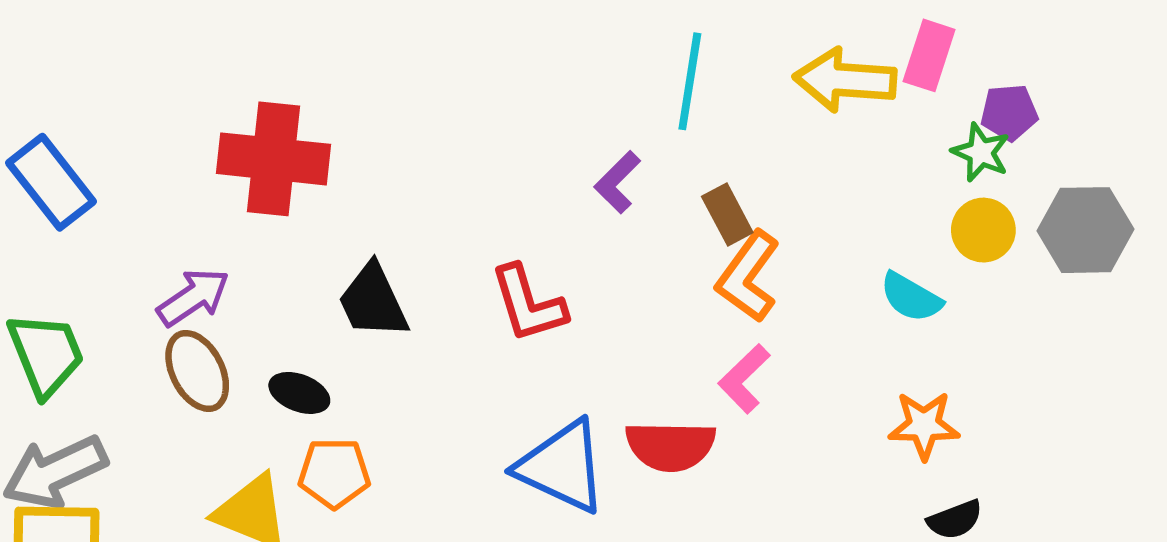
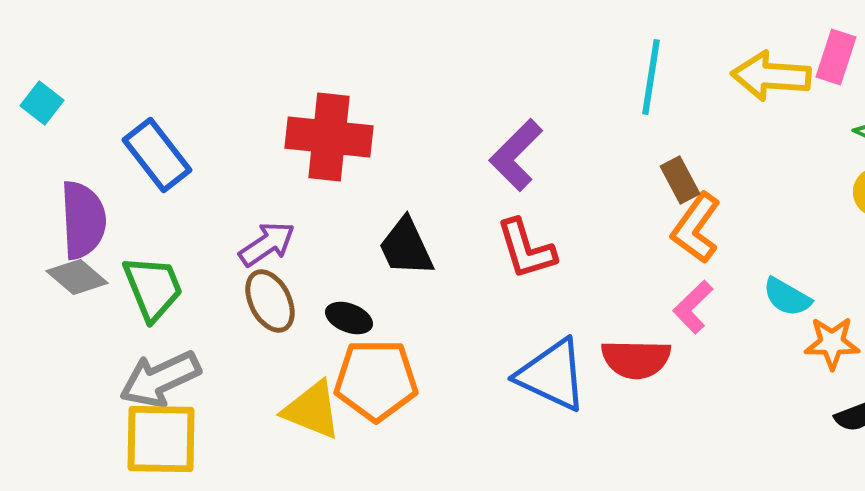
purple L-shape: (617, 182) -> (516, 155), moved, size x1.5
cyan semicircle: (911, 297) -> (787, 297), moved
orange pentagon: (334, 473) -> (376, 380), size x1.5

